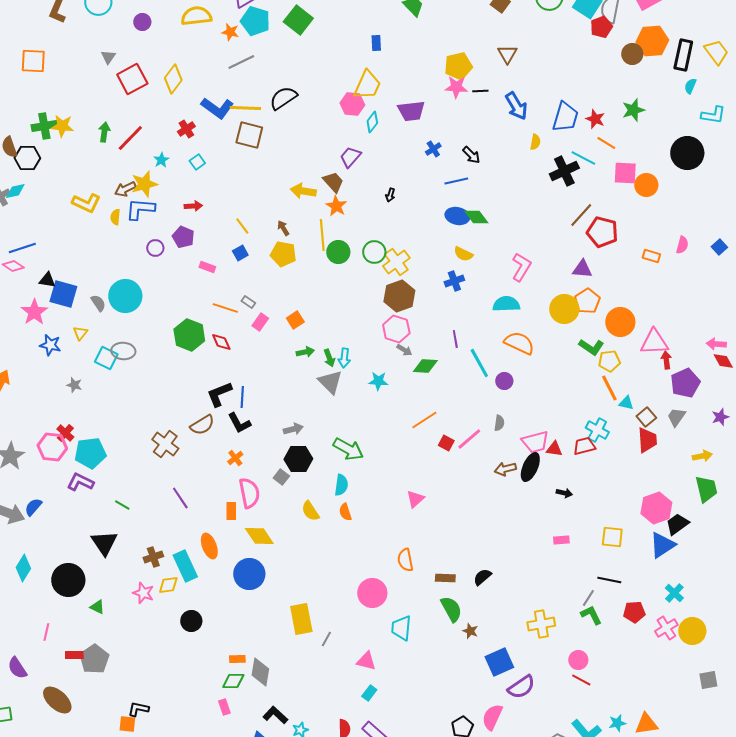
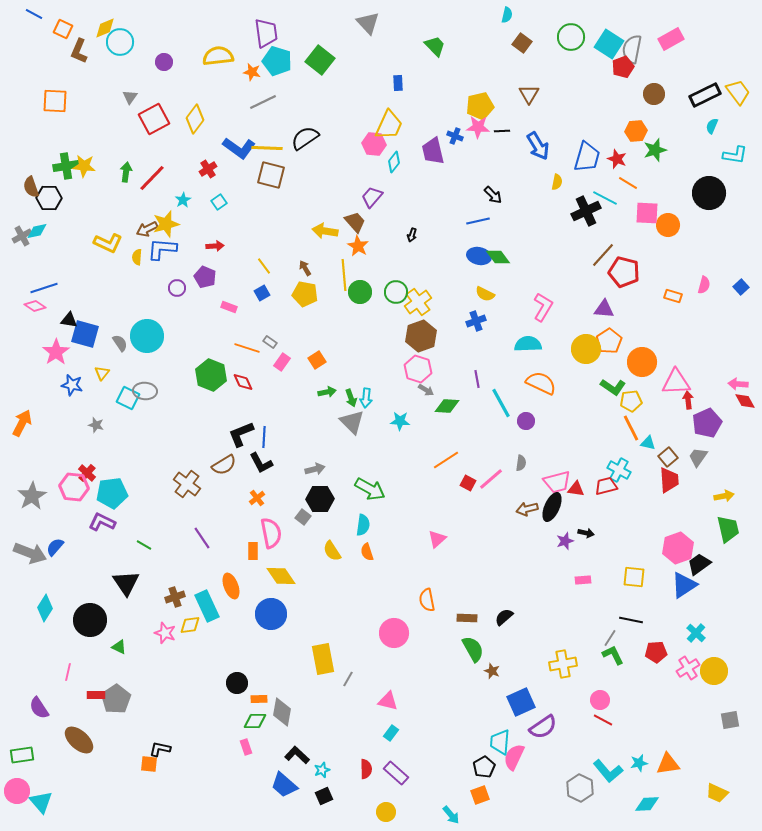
orange hexagon: (652, 41) -> (636, 131), moved, size x0.7
black rectangle: (683, 55) -> (705, 95), turned 52
purple trapezoid: (411, 111) -> (433, 151), turned 84
blue cross: (433, 149) -> (455, 136), moved, turned -35
purple star: (720, 417) -> (565, 541), moved
black circle: (191, 621) -> (237, 683), moved
cyan trapezoid: (401, 628) -> (500, 742), moved

